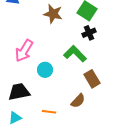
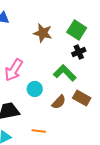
brown rectangle: (92, 79) -> (82, 98), turned -30
brown semicircle: (78, 101) -> (59, 102), moved

